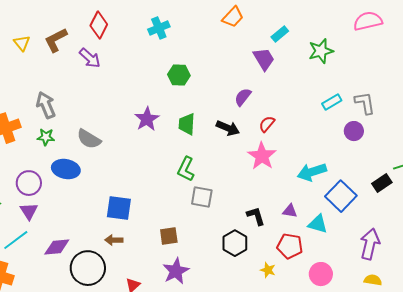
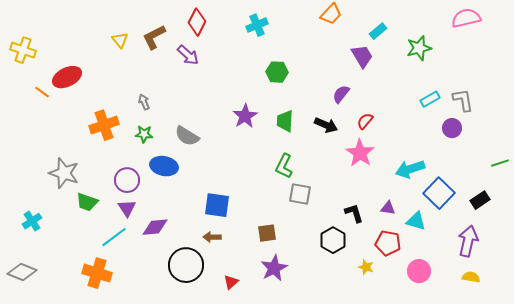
gray arrow: (46, 105) -> (144, 102), size x0.6
black rectangle: (382, 183) -> (480, 200), moved
purple diamond: (57, 247) -> (155, 227), moved

